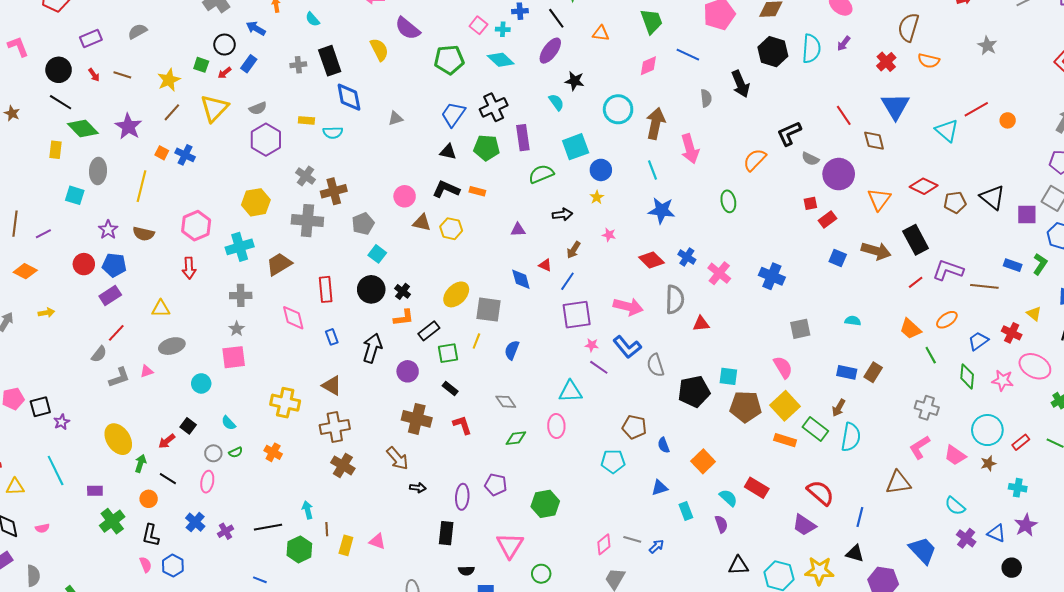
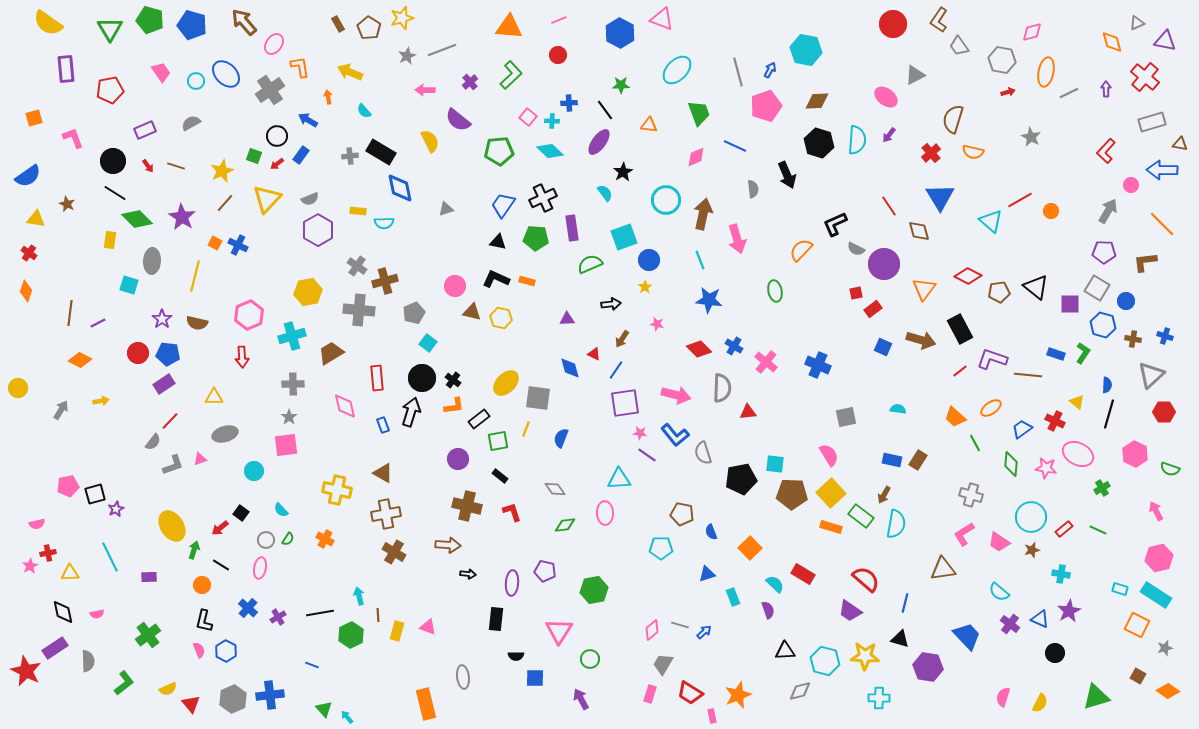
black rectangle: (330, 61) -> (381, 152), turned -40
black star: (575, 81) -> (623, 172), turned 30
black arrow: (372, 348) -> (411, 412), moved
green semicircle: (236, 452) -> (288, 539), turned -32
brown arrow: (398, 458) -> (448, 545), turned -45
green cross: (112, 521) -> (148, 635), moved

